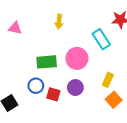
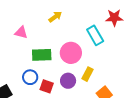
yellow arrow: (59, 22) -> (55, 17), turned -136
pink triangle: (15, 28) -> (21, 33), moved
yellow rectangle: (108, 80) -> (88, 74), moved

